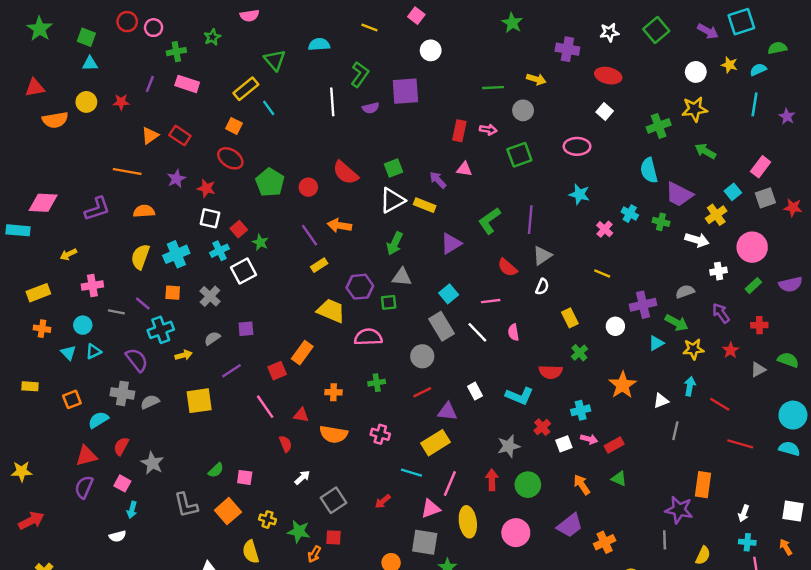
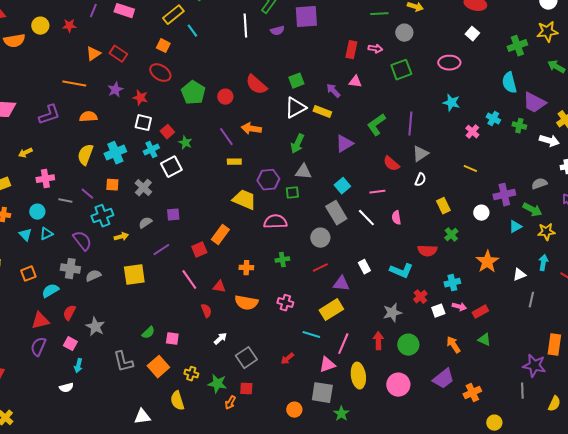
yellow rectangle: (319, 265) -> (234, 162), turned 32

